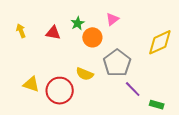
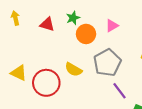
pink triangle: (112, 19) -> (112, 26), moved

